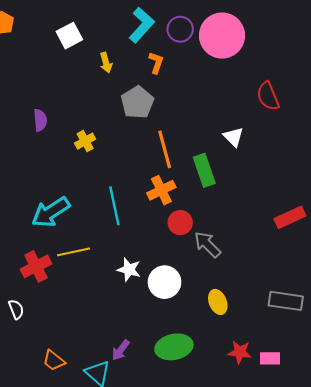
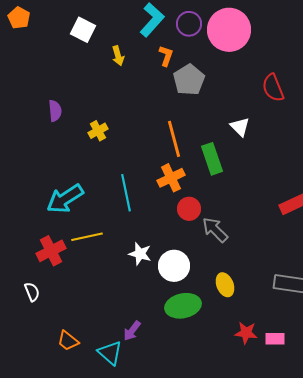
white square: (69, 36) -> (83, 30), turned -35
gray pentagon: (137, 102) -> (189, 80), moved
green ellipse: (174, 347) -> (183, 306), moved

